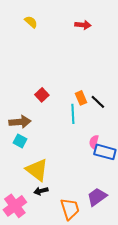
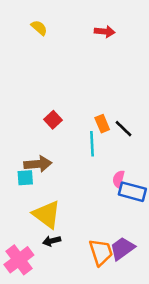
brown arrow: (20, 122) -> (38, 164), moved
cyan square: (20, 141) -> (25, 178), turned -32
orange trapezoid: (70, 209) -> (101, 252), moved

